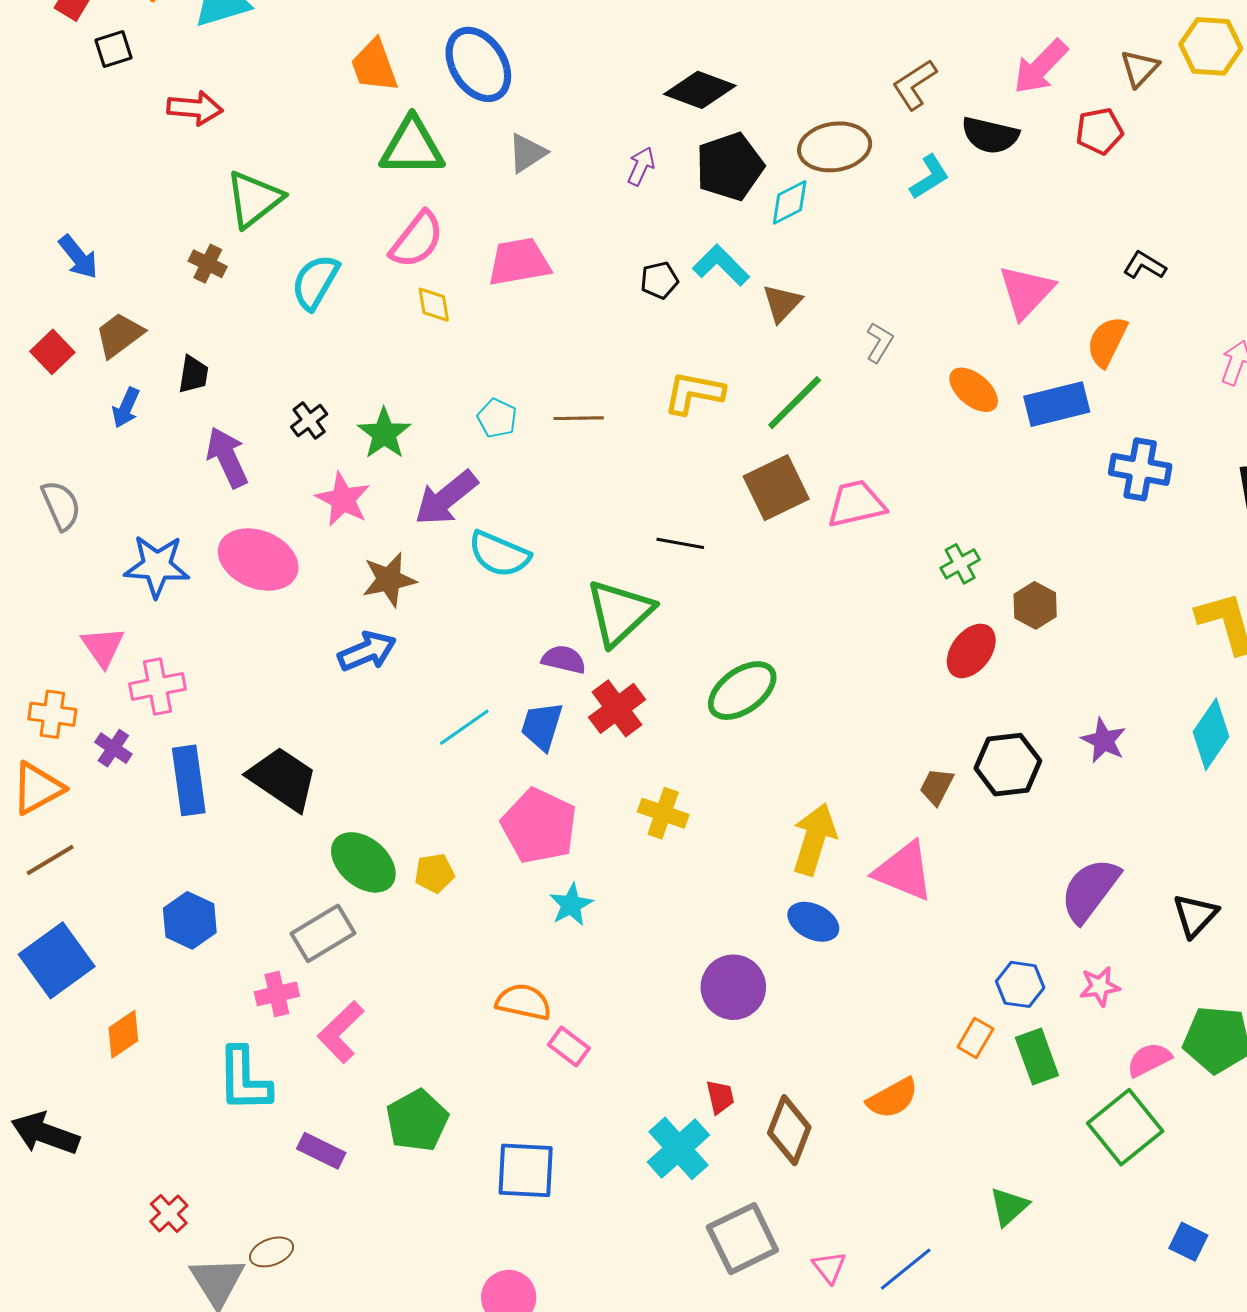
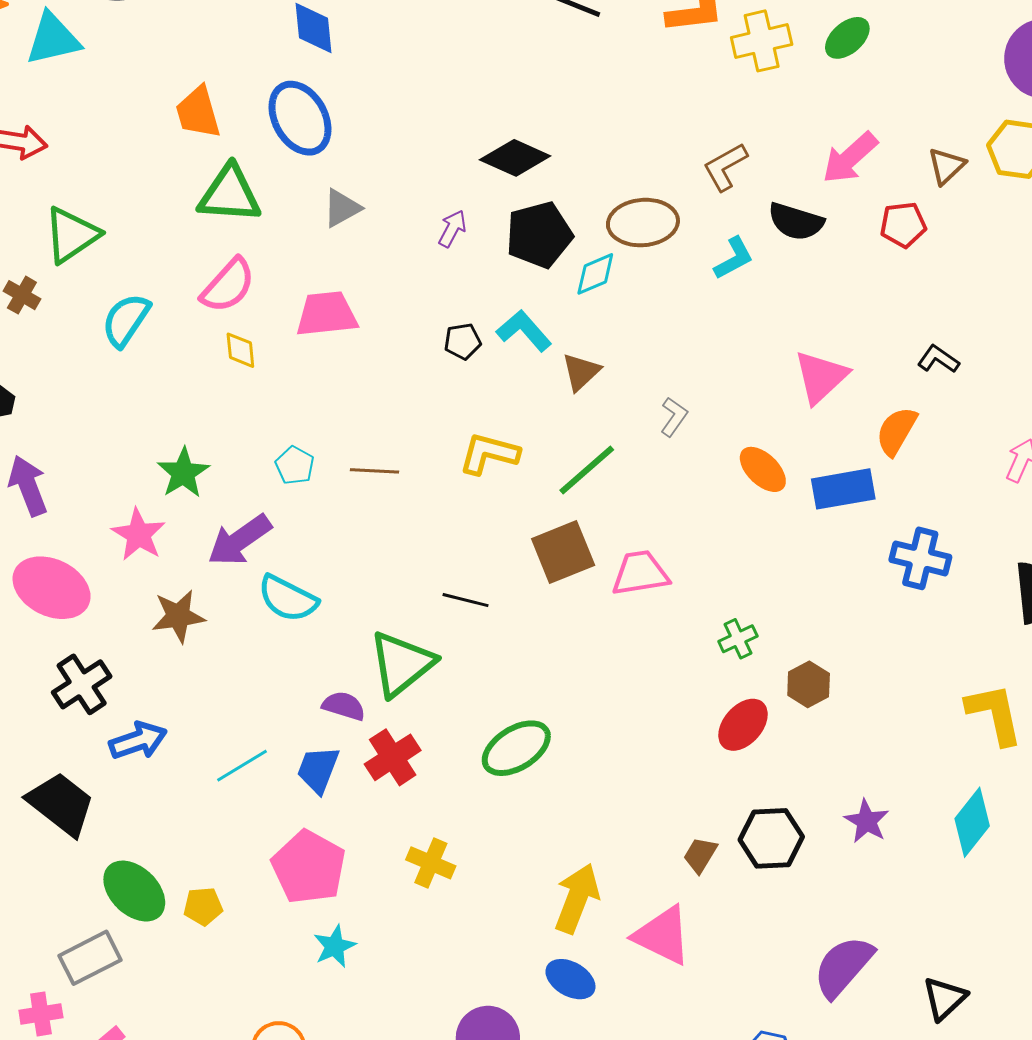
black cross: (309, 421) -> (82, 684), moved, size x1.6
blue arrow: (367, 651) -> (138, 741), moved

